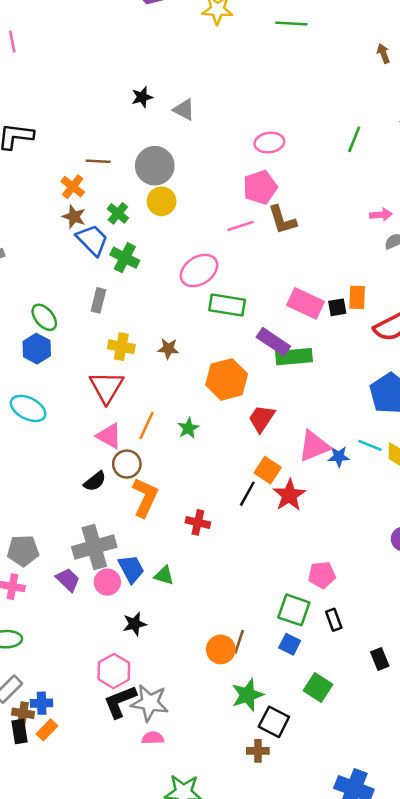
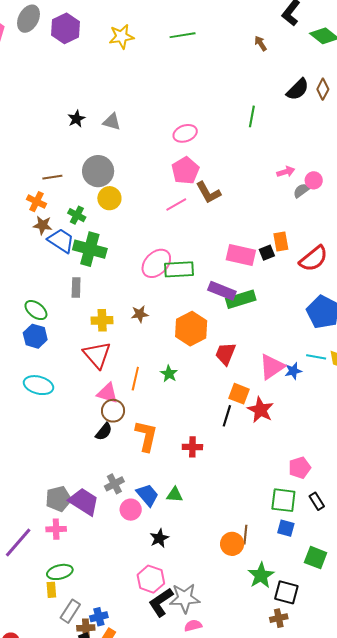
green cross: (125, 258) -> (90, 249), size x1.4
pink ellipse: (199, 270) -> (156, 263), moved
brown circle: (127, 464) -> (113, 411), moved
gray cross: (94, 547) -> (114, 484), size x0.6
purple trapezoid: (68, 580) -> (84, 502), moved, size x1.5

